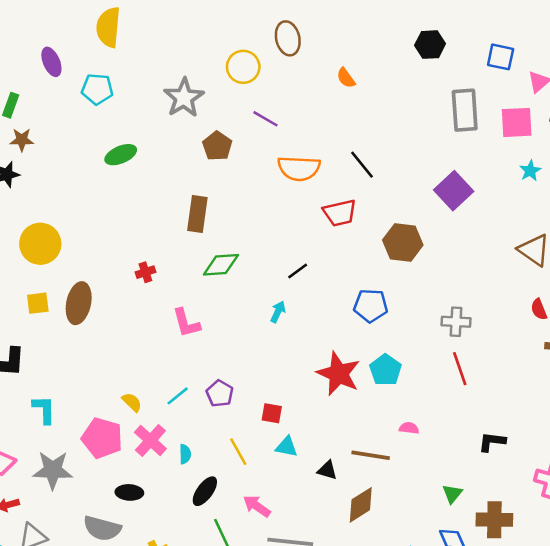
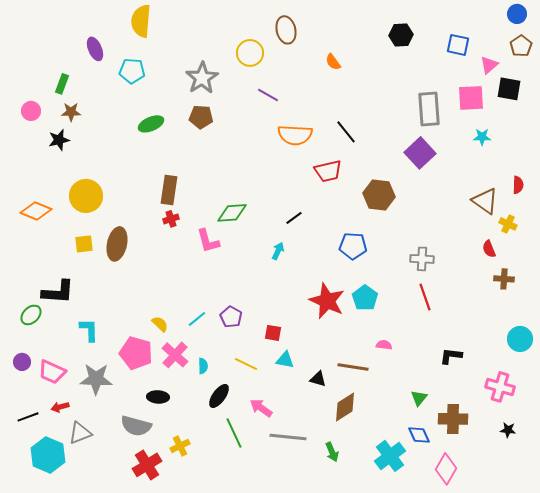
gray rectangle: (465, 110) -> (429, 109), moved
brown pentagon: (217, 146) -> (201, 117), moved, turned -30
cyan star: (530, 171) -> (482, 137), turned 30
brown rectangle: (197, 214) -> (169, 190), moved
pink L-shape: (186, 323) -> (208, 241), moved
yellow line: (238, 452) -> (246, 364), turned -35

